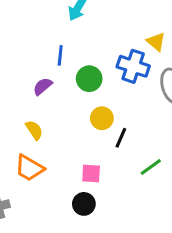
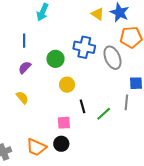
yellow triangle: (156, 42) -> (98, 14), moved
blue line: (60, 55) -> (24, 41), moved
black line: (121, 138) -> (83, 106), moved, turned -32
orange trapezoid: (29, 168) -> (36, 147), moved

